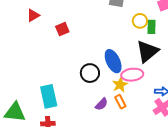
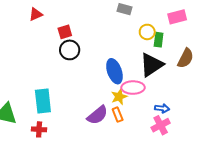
black circle: (90, 73) -> (70, 50), moved
purple semicircle: (102, 104) -> (97, 115), size x1.5

